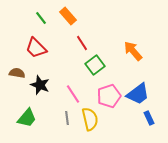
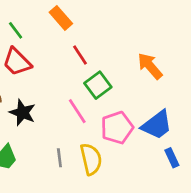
green line: (41, 18) -> (16, 30), moved
pink line: (73, 94) -> (77, 111), moved

